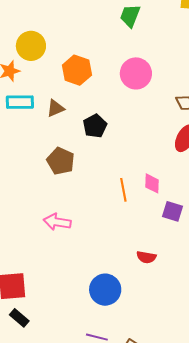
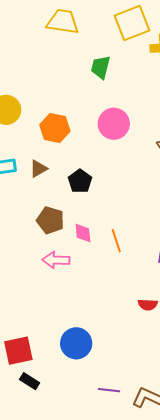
pink diamond: (152, 183) -> (83, 233), moved
pink arrow: (57, 222) -> (56, 260), moved
blue circle: (105, 290) -> (76, 343), moved

